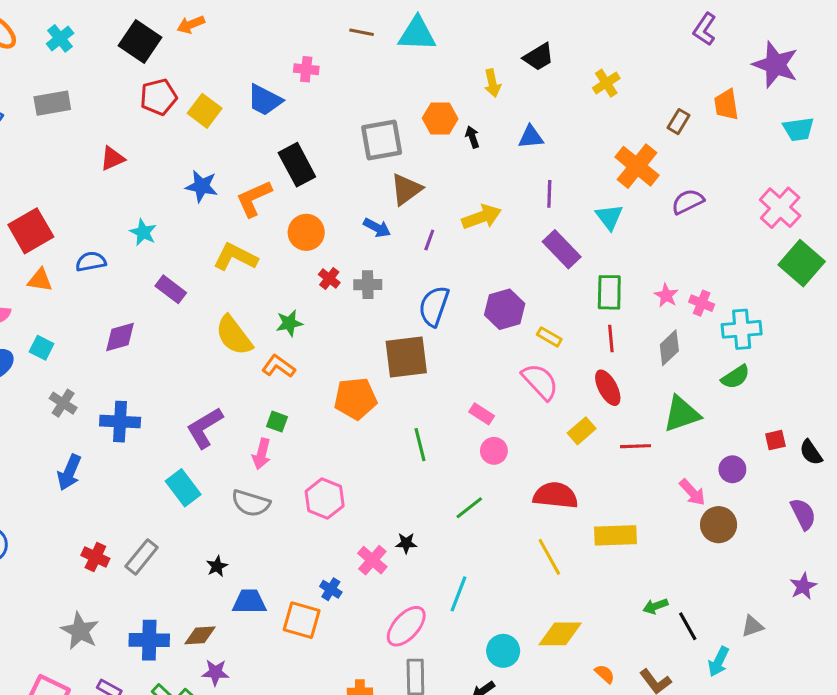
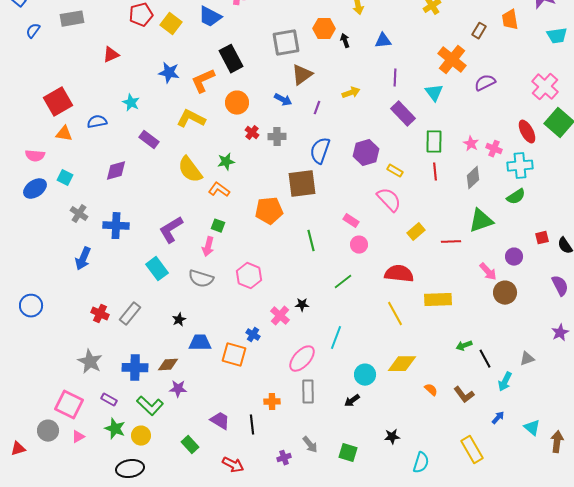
yellow arrow: (482, 217) -> (351, 93), size x0.7
red ellipse: (608, 388) -> (527, 132), moved

